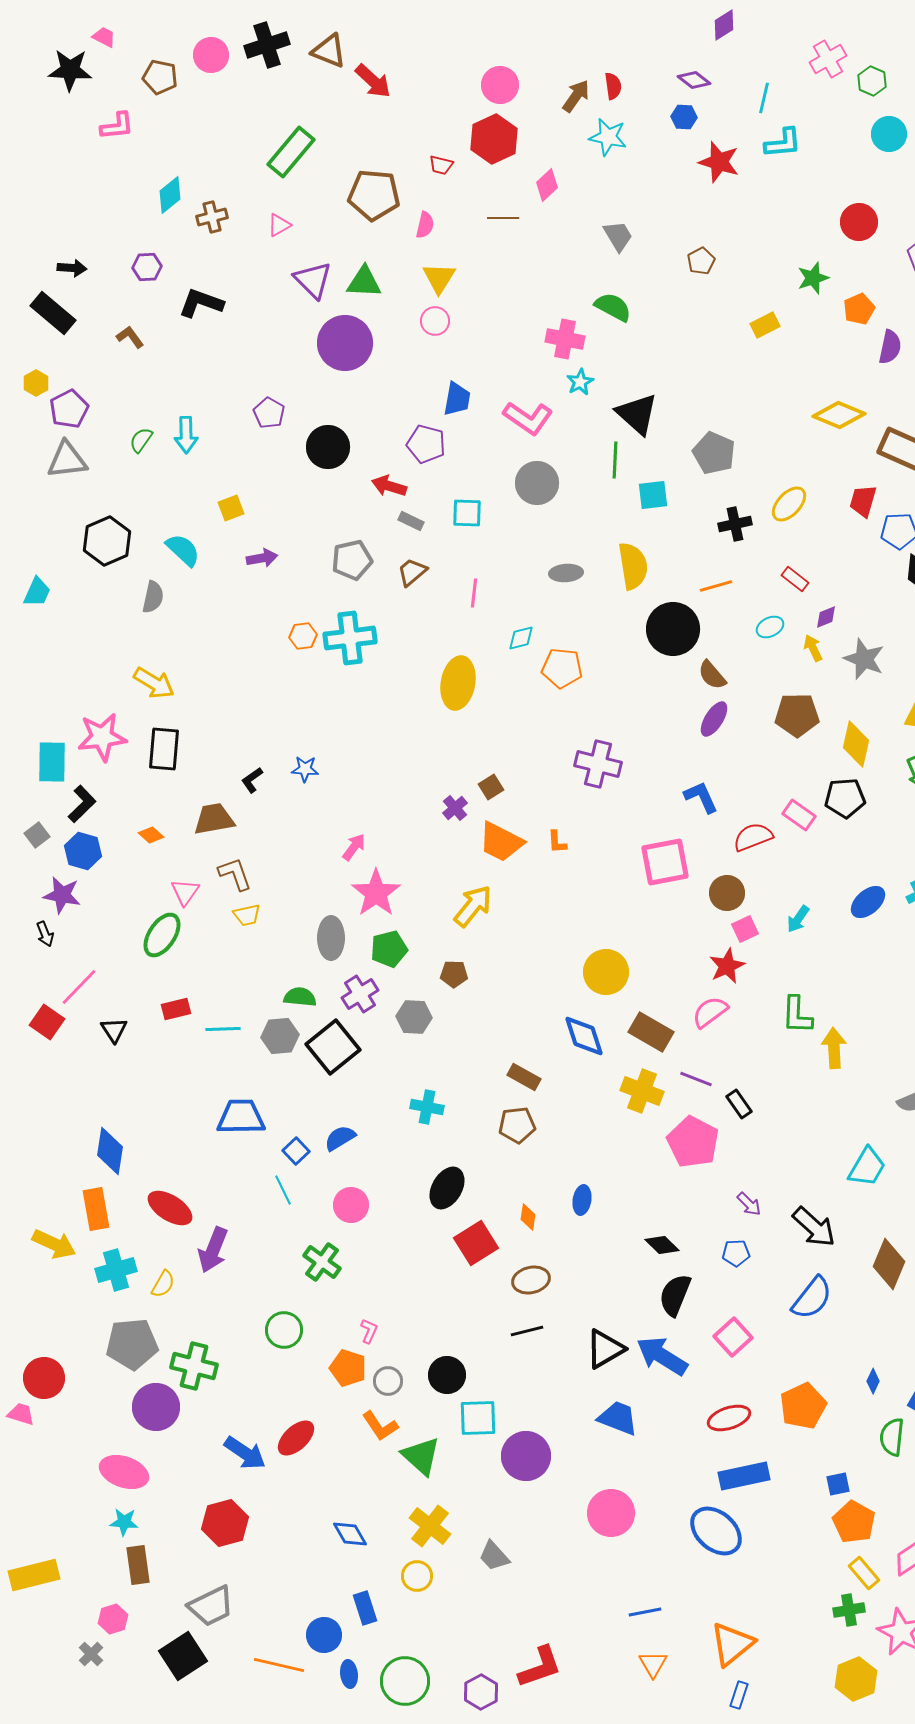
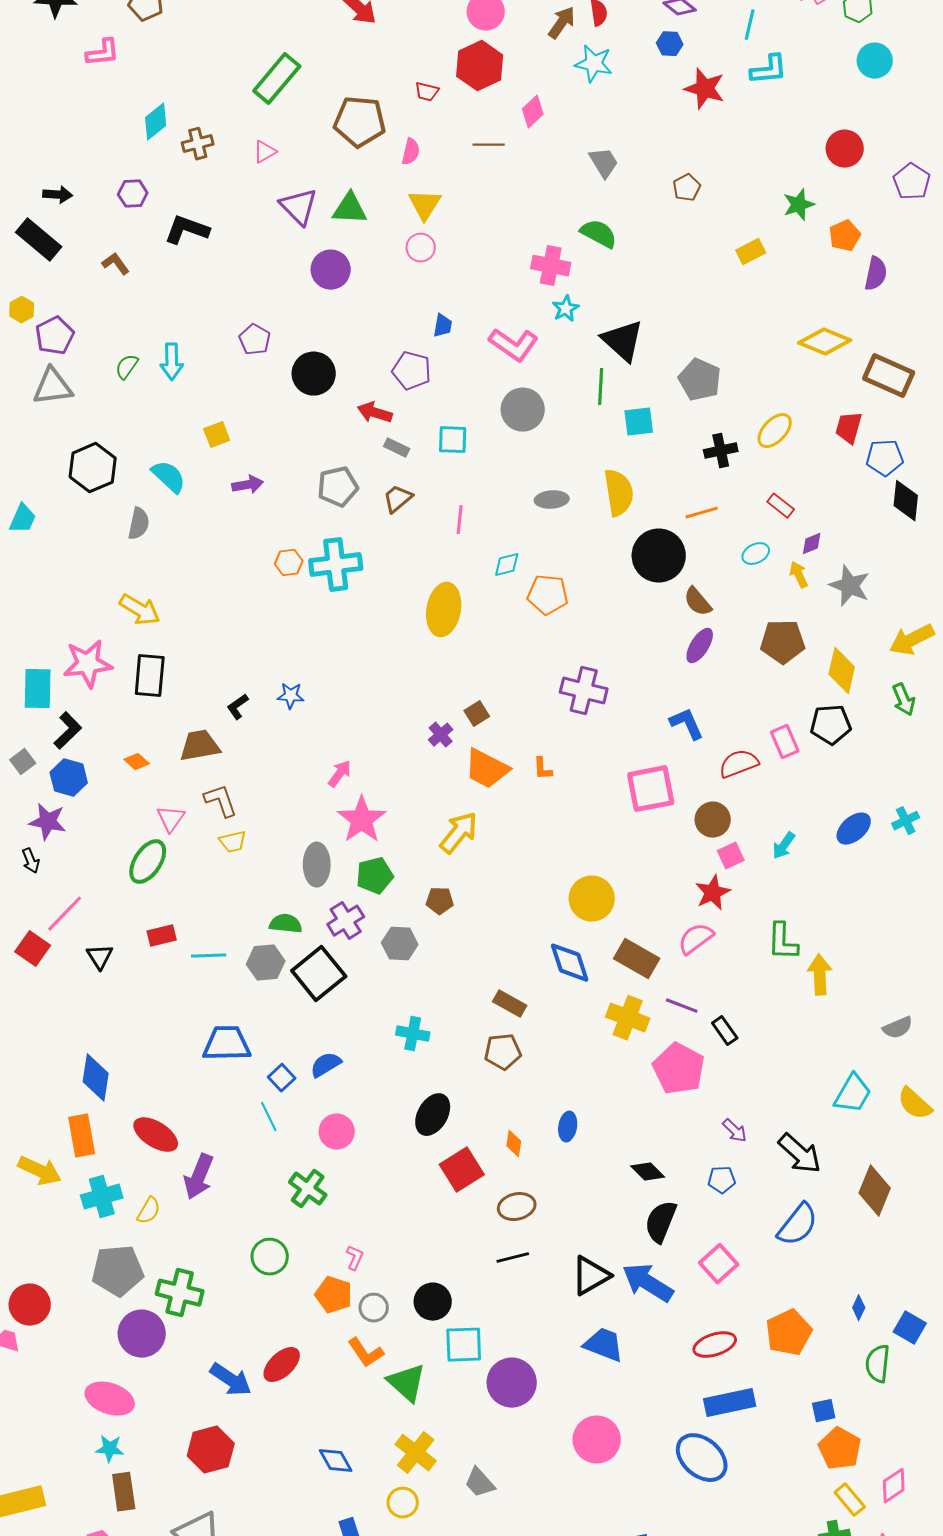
purple circle: (345, 343) -> (331, 270), size x0.7
blue trapezoid: (457, 399) -> (443, 326), size x0.7
pink rectangle: (799, 815) -> (785, 742), turned 32

